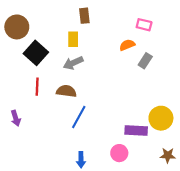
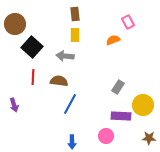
pink rectangle: (144, 25) -> (128, 22), turned 48
yellow rectangle: (73, 39) -> (75, 35), moved
gray rectangle: (145, 61) -> (118, 87), moved
gray arrow: (73, 63) -> (65, 56), turned 30

